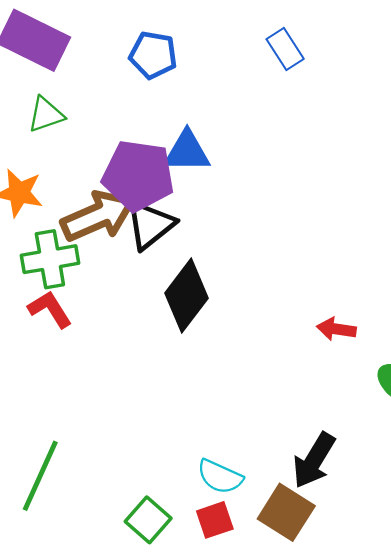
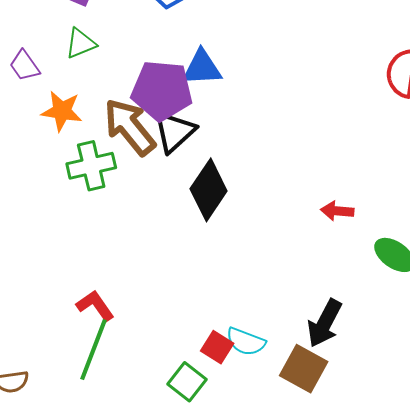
brown arrow: (98, 216) -> (130, 127), turned -102
red L-shape: (50, 309) -> (95, 306), moved
red square: (215, 520) -> (217, 347), moved, turned -36

